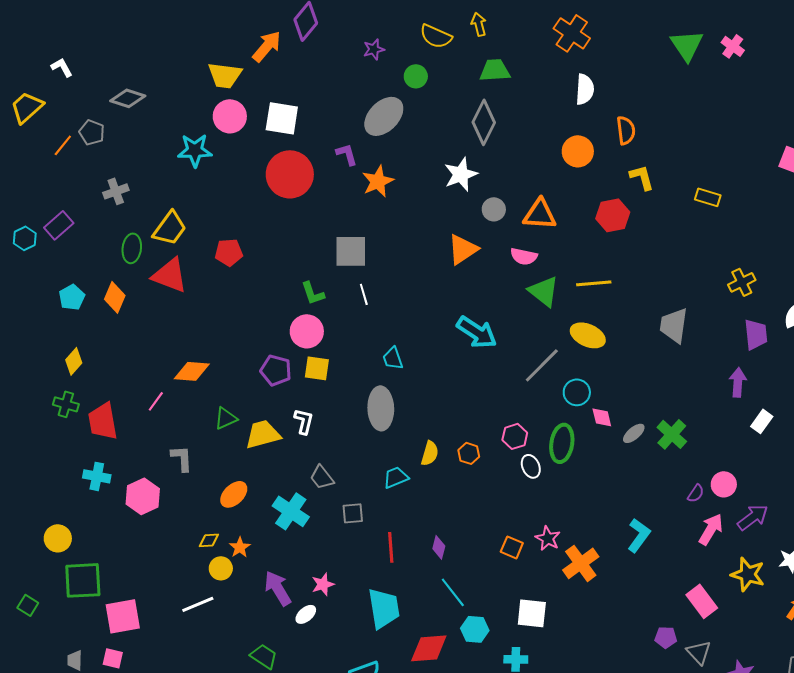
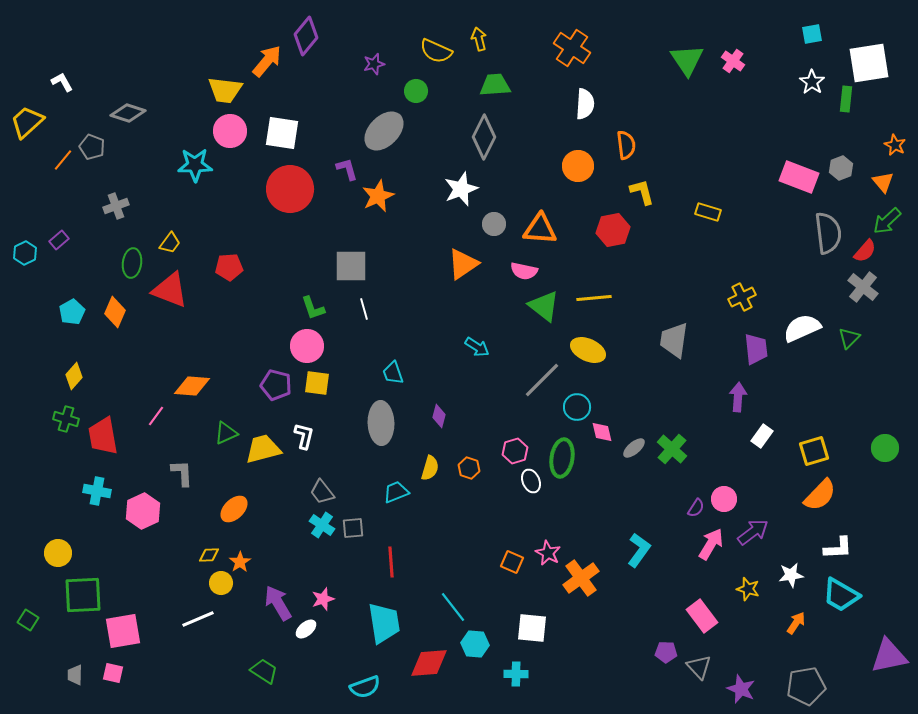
purple rectangle: (59, 225) -> (59, 240), size x0.7
yellow trapezoid: (170, 228) -> (170, 243), size x0.6
cyan arrow: (477, 332) -> (477, 347), size x0.6
cyan cross: (291, 511) -> (322, 525), moved, size x0.7
purple diamond: (439, 547) -> (439, 416), moved
yellow star: (748, 574) -> (748, 589), size x0.7

